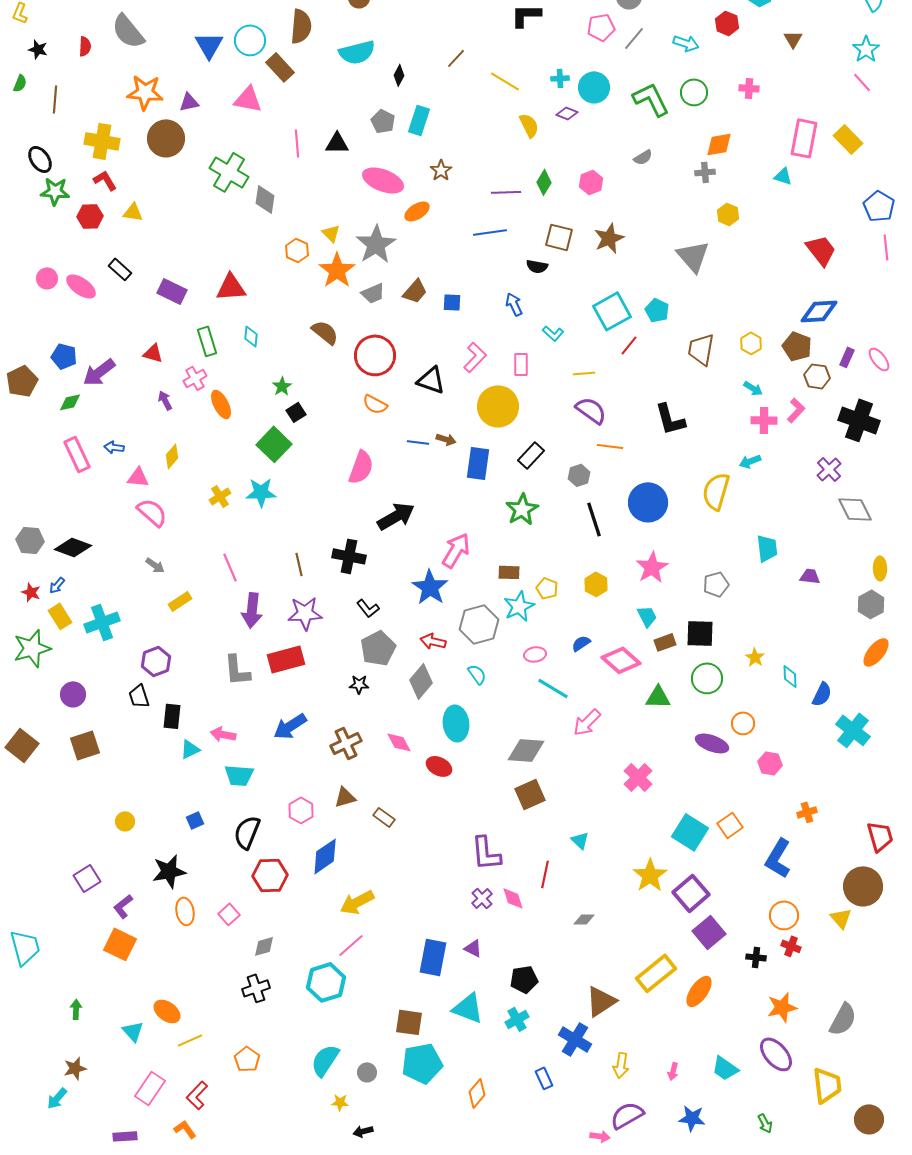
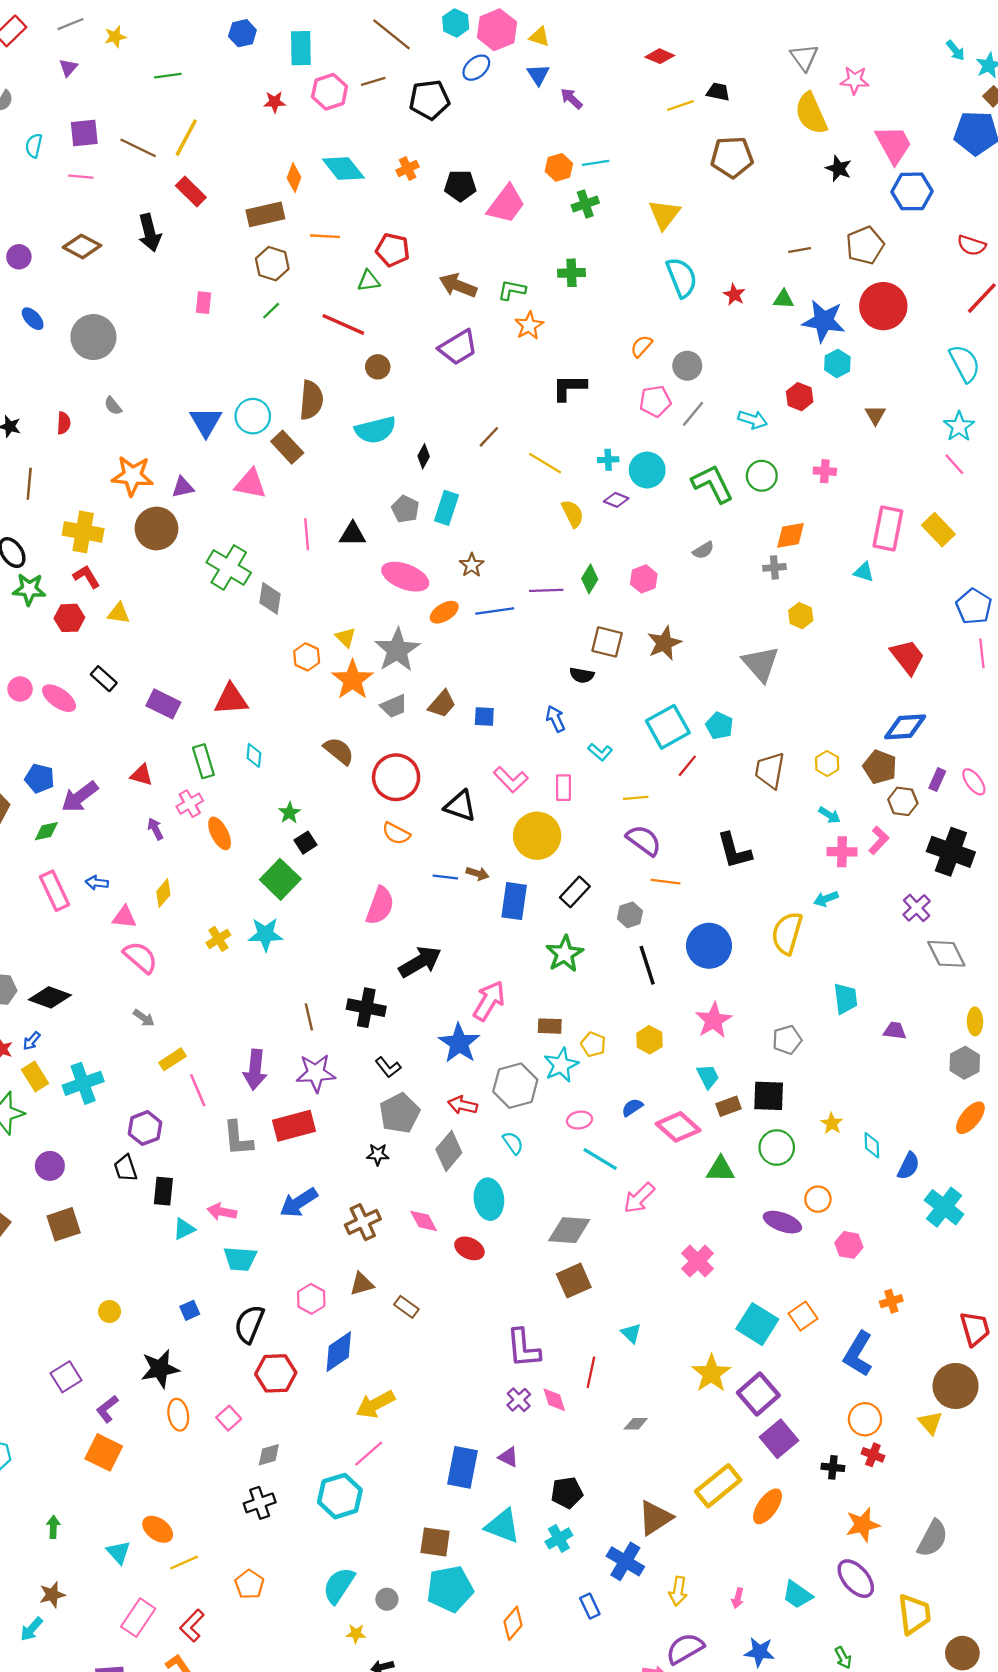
gray semicircle: (128, 31) -> (113, 406), size x0.5
blue line: (490, 232) -> (495, 611), moved
pink L-shape: (475, 357) -> (511, 780), turned 92
pink line: (230, 567) -> (198, 1090), moved

